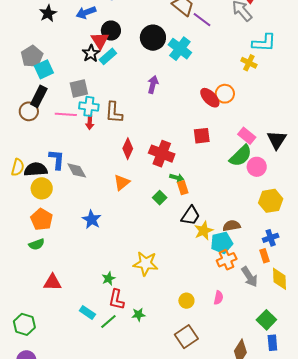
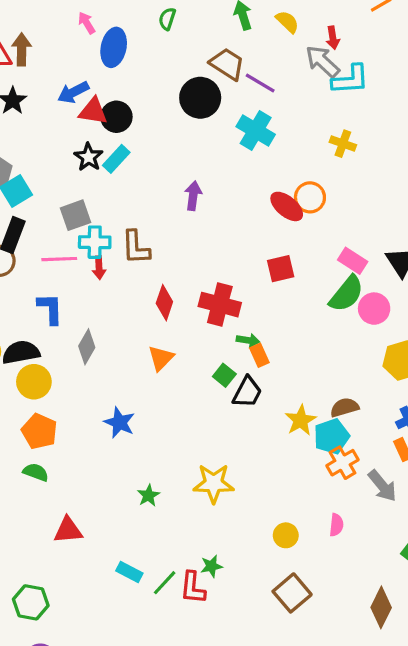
black circle: (153, 38) -> (200, 98), moved
red triangle: (100, 40) -> (93, 111), moved, turned -42
cyan L-shape: (264, 43) -> (350, 80), moved
cyan cross: (180, 49) -> (256, 131), moved
blue L-shape: (57, 159) -> (50, 309), moved
gray diamond: (77, 170) -> (87, 347), turned 65
black trapezoid: (191, 216) -> (247, 392), moved
green semicircle: (37, 244) -> (36, 472), turned -133
green star: (109, 278) -> (149, 495), moved
red L-shape: (116, 300) -> (193, 588), moved

